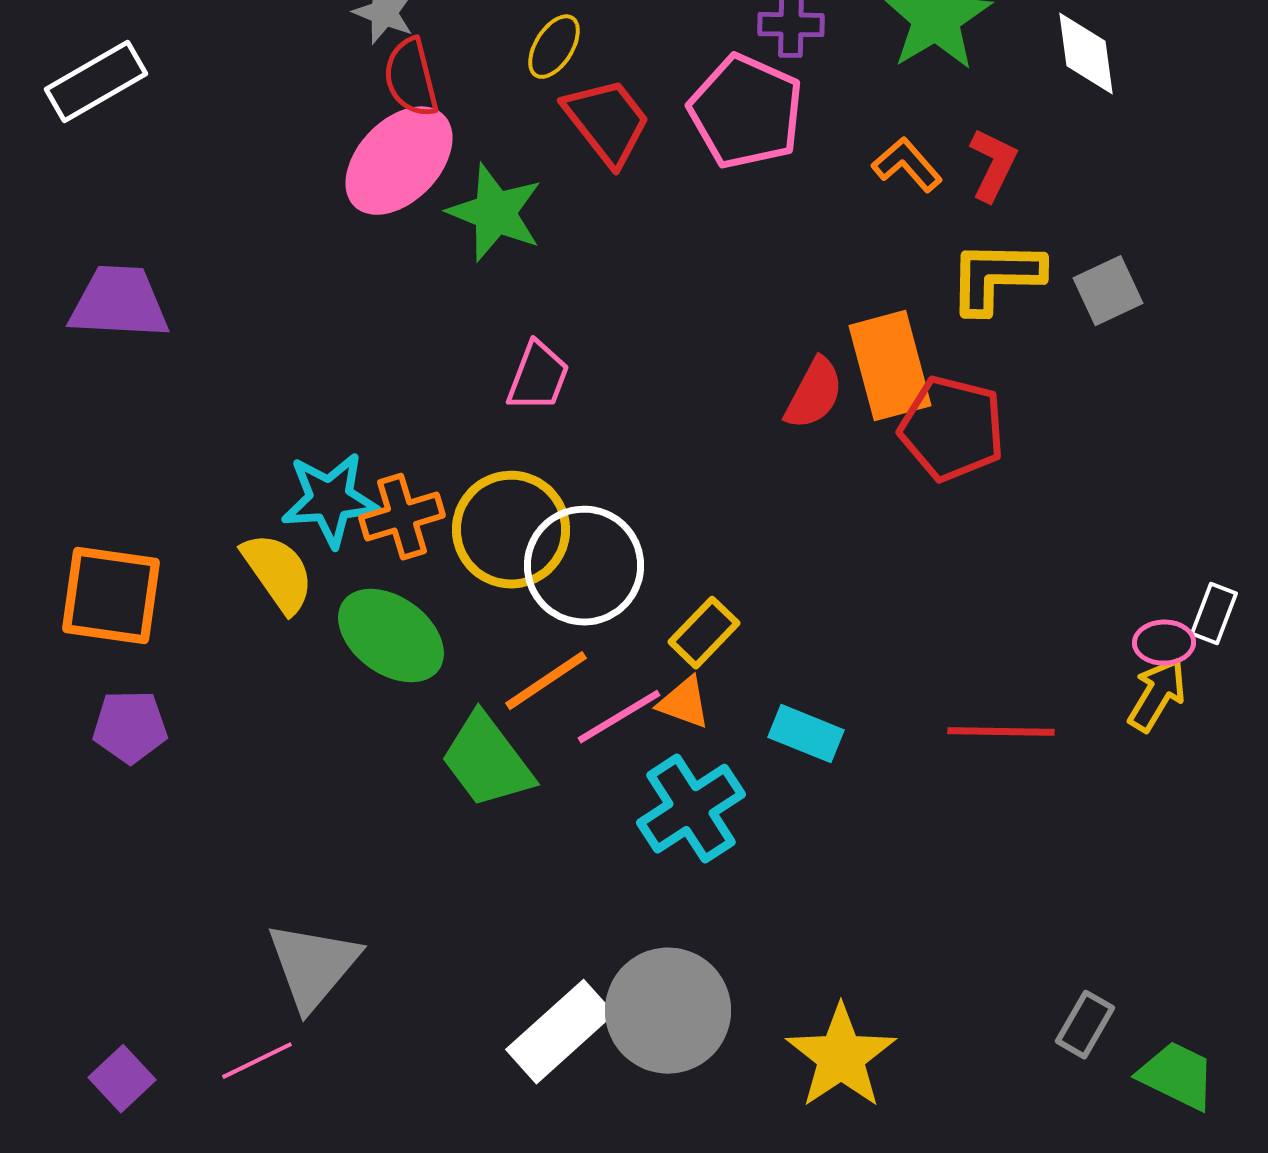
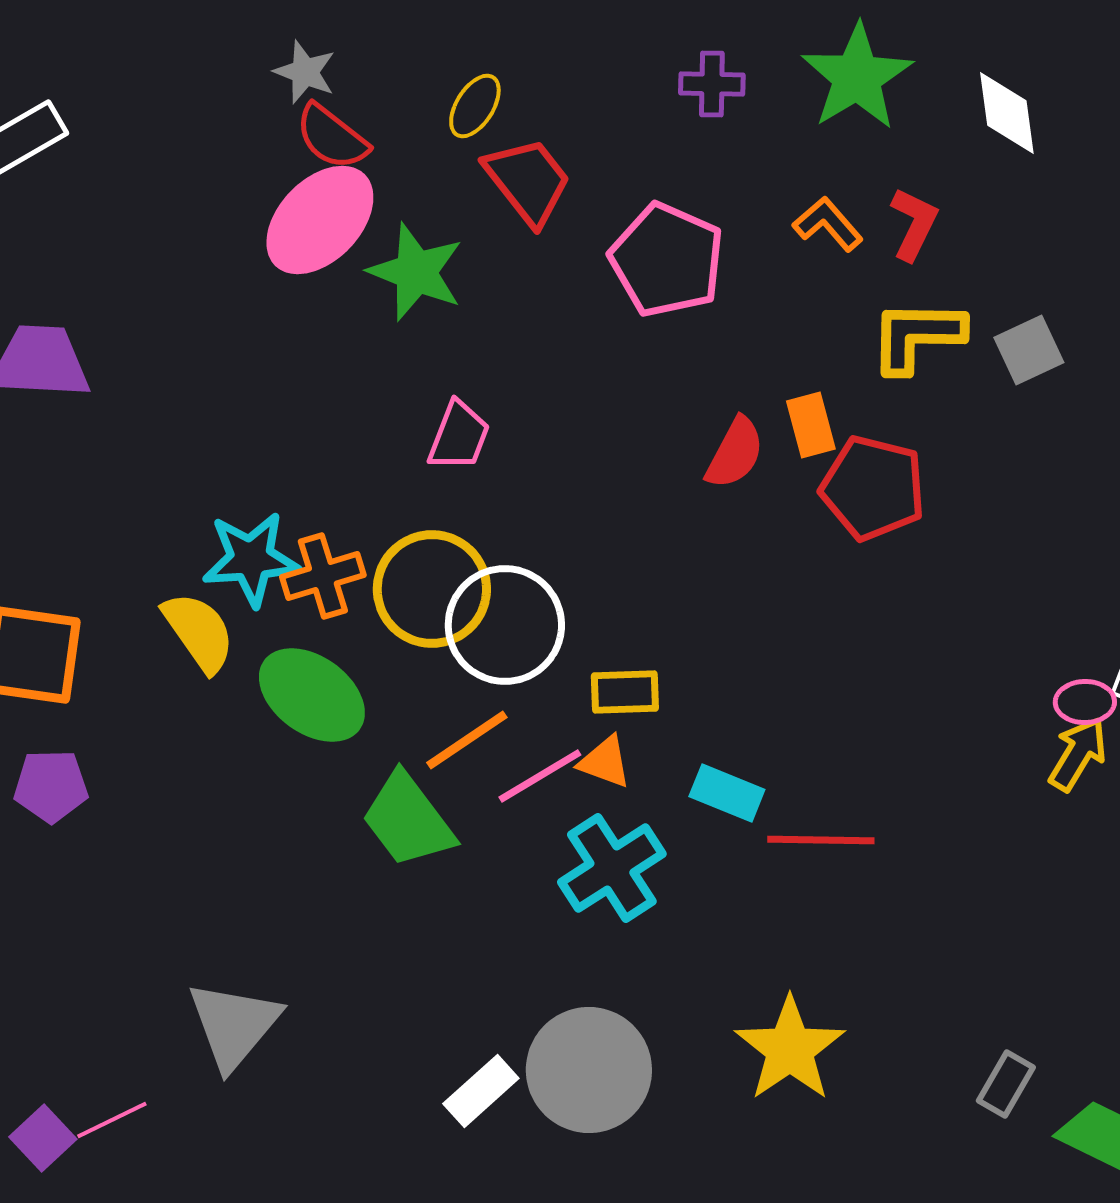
red semicircle: (411, 78) -> (332, 137), turned -38
pink pentagon: (746, 112) -> (667, 260), moved
orange rectangle: (890, 366) -> (811, 425), size x0.6
yellow rectangle: (704, 633) -> (625, 692), turned 44
red line: (1001, 732) -> (821, 840), moved
white rectangle: (560, 1032) -> (481, 1091), size x0.7
yellow star: (841, 1057) -> (790, 1049), moved
pink line: (257, 1061) -> (112, 1120), moved

